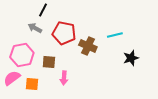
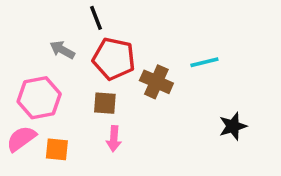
black line: (43, 10) -> (96, 18), moved, turned -48
black star: (131, 58) -> (233, 126), moved
brown square: (49, 62) -> (105, 103), moved

